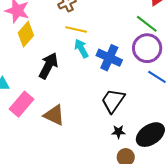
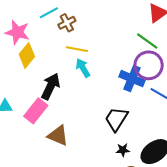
blue cross: (109, 58) -> (132, 79), moved
pink rectangle: (21, 104) -> (36, 111), moved

